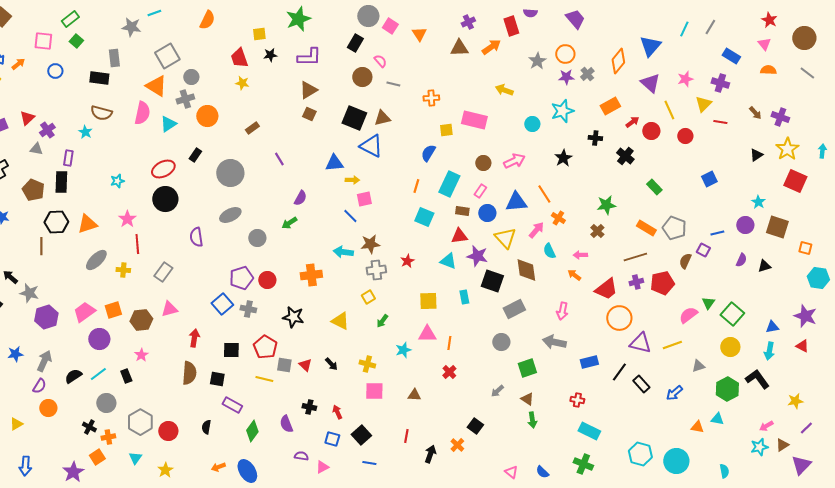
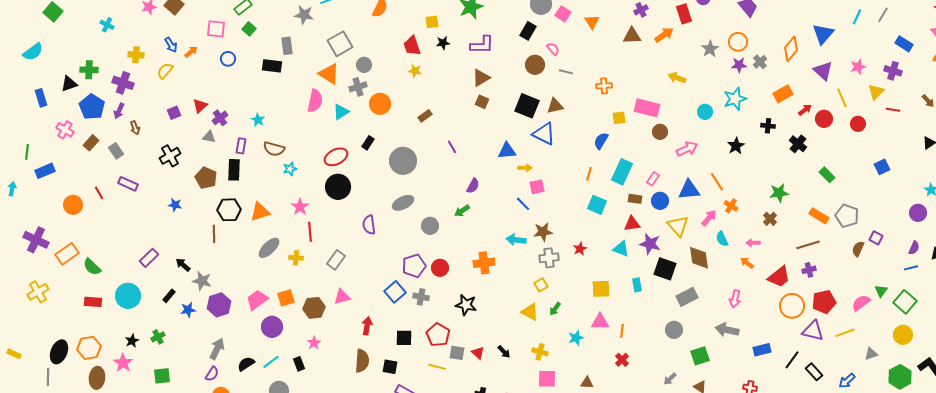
brown semicircle: (101, 113) -> (274, 149), moved
brown circle: (483, 163) -> (660, 132), moved
blue line: (717, 233) -> (911, 268), moved
red pentagon: (662, 283) -> (824, 302), moved
yellow triangle: (340, 321) -> (530, 312), moved
blue star: (15, 354) -> (188, 310), moved

